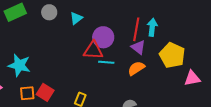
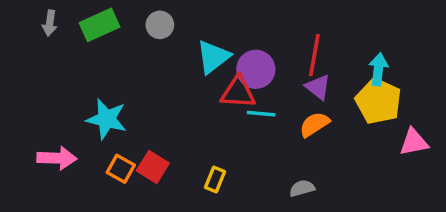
cyan triangle: (76, 18) -> (213, 57), moved, size x1.5
cyan arrow: (152, 27) -> (378, 69), moved
orange square: (27, 93) -> (121, 169), turned 35

